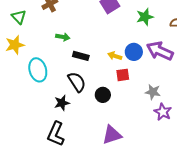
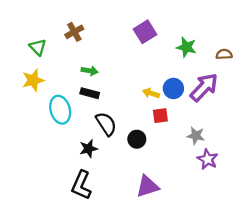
green star: (145, 17) -> (186, 47), turned 30
purple arrow: (160, 51) -> (204, 87), turned 108
black rectangle: (81, 56) -> (90, 93), moved

